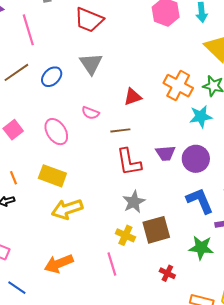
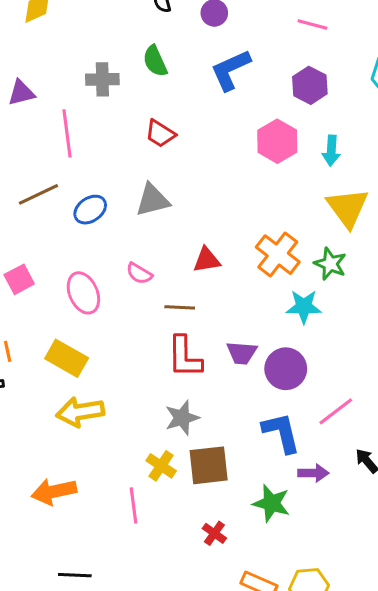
red trapezoid: (89, 20) -> (160, 134), size x0.7
gray triangle: (91, 64) -> (153, 200), turned 40

